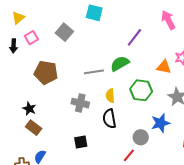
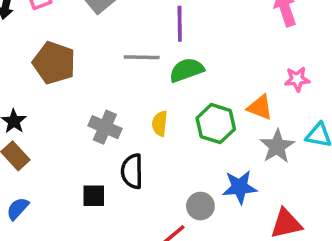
purple line: (134, 37) -> (180, 24), moved, turned -48
orange triangle: (164, 67) -> (260, 107), moved
gray line: (94, 72) -> (142, 57), moved
black semicircle: (109, 119) -> (132, 171), moved

